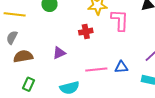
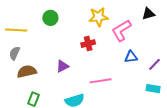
pink L-shape: (120, 20) -> (121, 30), turned -120
blue triangle: (121, 67) -> (131, 57), moved

